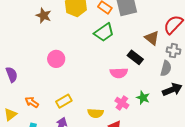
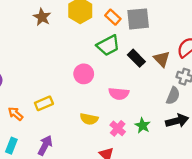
black rectangle: (135, 57) -> (136, 58), moved
pink circle: (56, 59) -> (84, 74), moved
yellow rectangle: (64, 101) -> (44, 103), moved
yellow semicircle: (95, 113) -> (89, 119), moved

